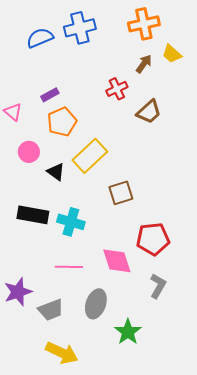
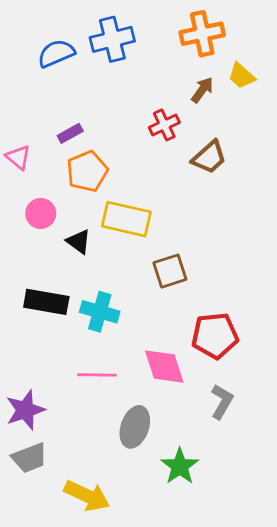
yellow rectangle: (90, 156) -> (126, 219), turned 56
gray trapezoid: (51, 310) -> (29, 458), moved

